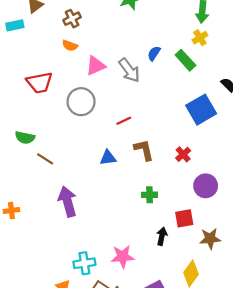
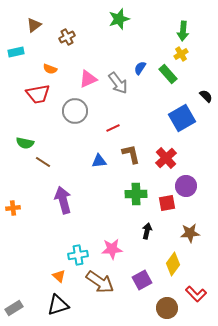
cyan rectangle: (15, 25) -> (16, 52), moved
orange semicircle: (70, 46) -> (50, 69), moved
red cross: (183, 154) -> (166, 158), size x1.5
green cross: (149, 195) -> (136, 194), size x1.5
red square: (184, 218) -> (167, 203), moved

